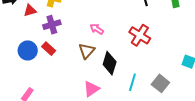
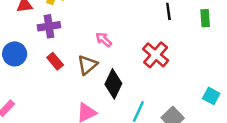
red rectangle: (49, 49) -> (55, 61), moved

